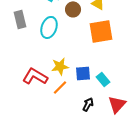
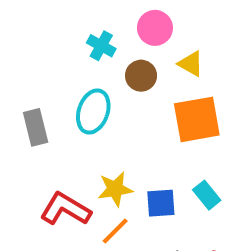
gray rectangle: (20, 19) -> (36, 127), moved
cyan rectangle: (103, 79) -> (207, 195), moved

